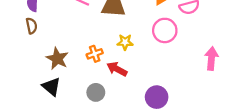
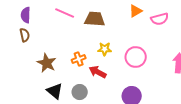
pink circle: (165, 30) -> (136, 57), moved
black triangle: (51, 87) -> (55, 91), moved

